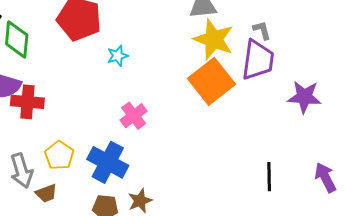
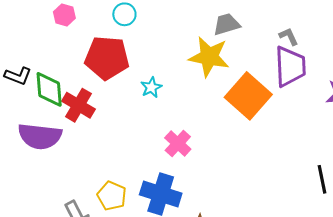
yellow star: (214, 39) -> (209, 57), moved
red cross: (27, 102) -> (78, 105), moved, turned 36

